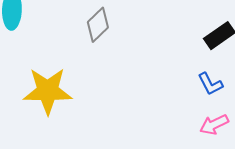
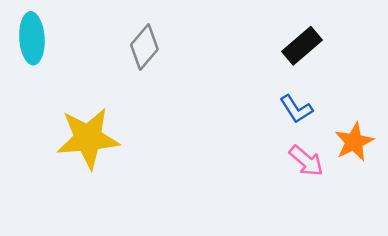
pink arrow: (214, 124) -> (306, 161), turned -108

